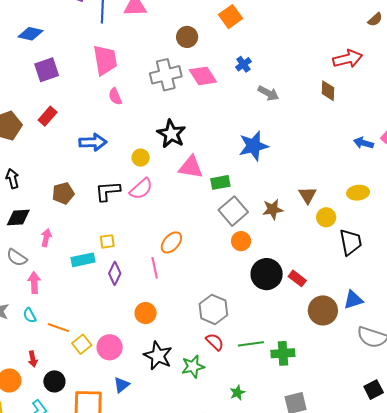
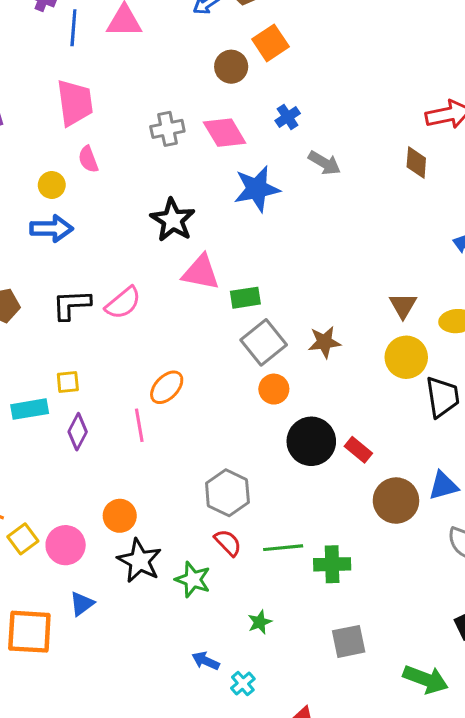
brown circle: (187, 37) -> (231, 67), moved
gray cross: (166, 75) -> (167, 129), size x0.7
blue star: (254, 146) -> (257, 189), moved
yellow circle: (141, 158) -> (52, 185), moved
brown triangle: (307, 195) -> (403, 305), moved
yellow circle: (326, 217) -> (406, 357), size x1.4
orange circle: (146, 313) -> (120, 516), moved
green star: (193, 367) -> (193, 580), turned 30

